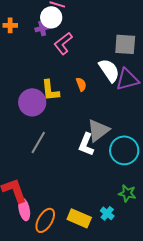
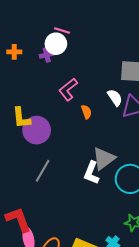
pink L-shape: (63, 43) -> (68, 89), moved
white semicircle: (109, 70) -> (115, 98), size x0.7
yellow L-shape: (50, 90) -> (21, 118), moved

